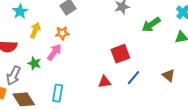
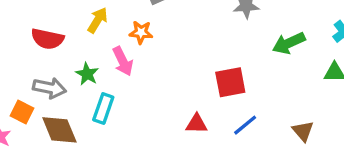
pink arrow: (54, 52) -> (123, 61), turned 108
gray arrow: (14, 75) -> (49, 88), turned -114
cyan rectangle: (58, 93) -> (103, 109), moved

